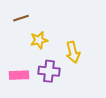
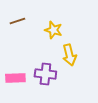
yellow star: (39, 40) -> (53, 30), moved, turned 30

